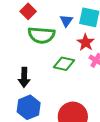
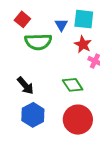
green diamond: (64, 64) -> (73, 85), moved, turned 50
black arrow: (24, 77) -> (25, 86), turned -36

